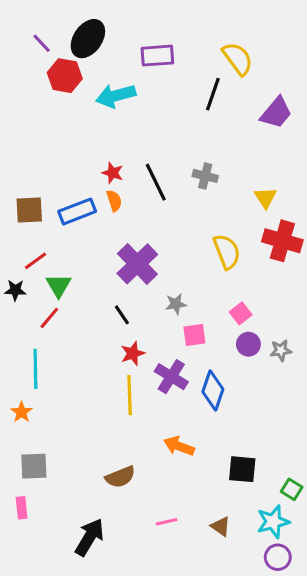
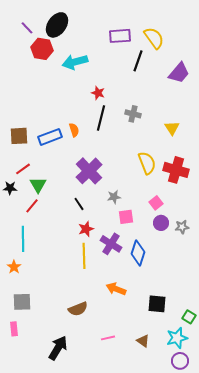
purple rectangle: (157, 56) -> (120, 36), moved
red star: (113, 173) -> (98, 93), moved
black line: (156, 182) -> (101, 118), turned 40
red cross: (282, 241) -> (176, 170), moved

